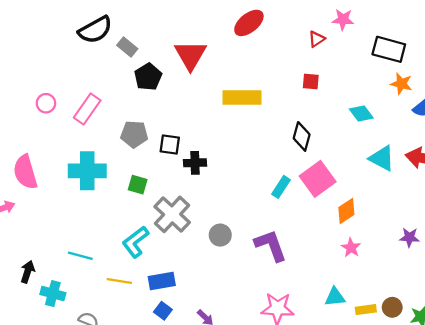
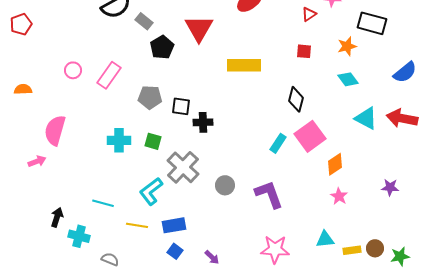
orange star: (401, 84) -> (347, 46), moved, turned -30
cyan cross: (87, 171) -> (119, 140), moved, size x0.7
pink semicircle: (25, 172) -> (55, 130), turned 32

